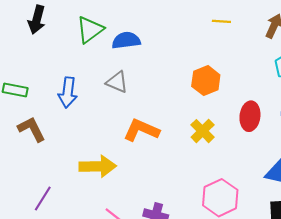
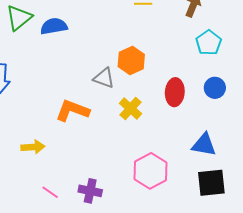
gray triangle: (117, 82) -> (104, 78), moved
yellow arrow: (98, 166) -> (33, 147), size x0.7

